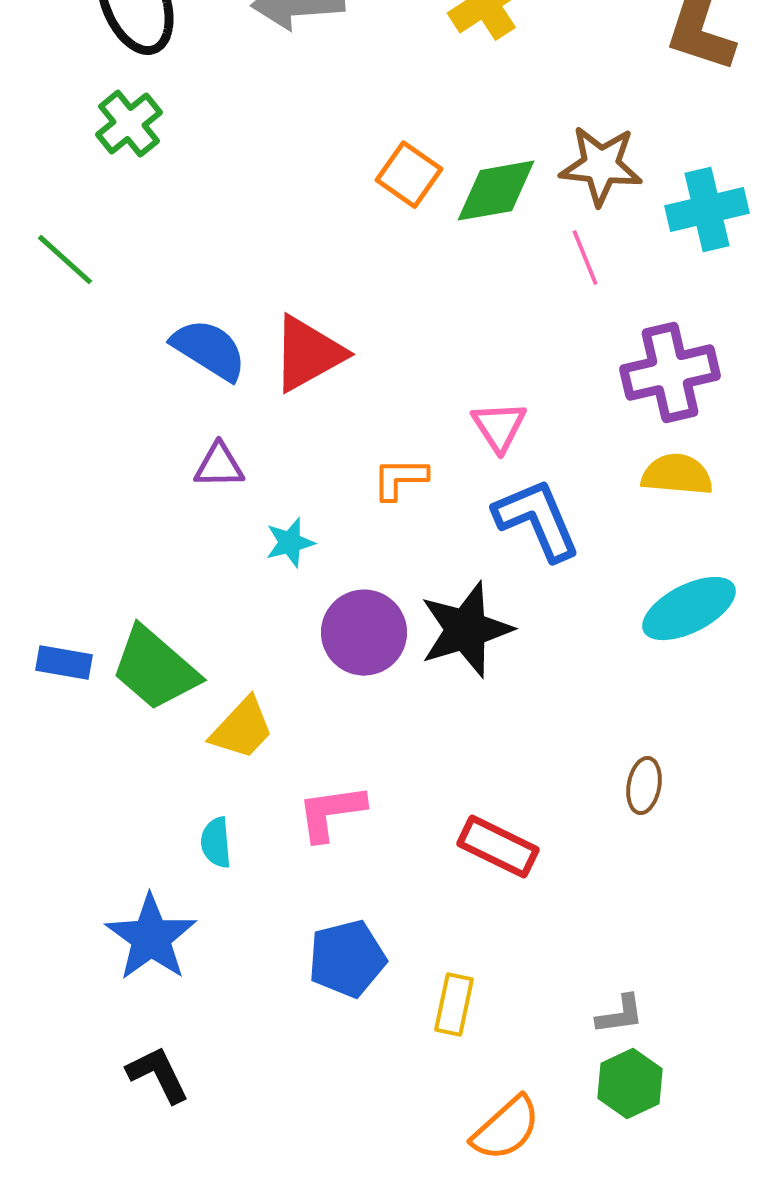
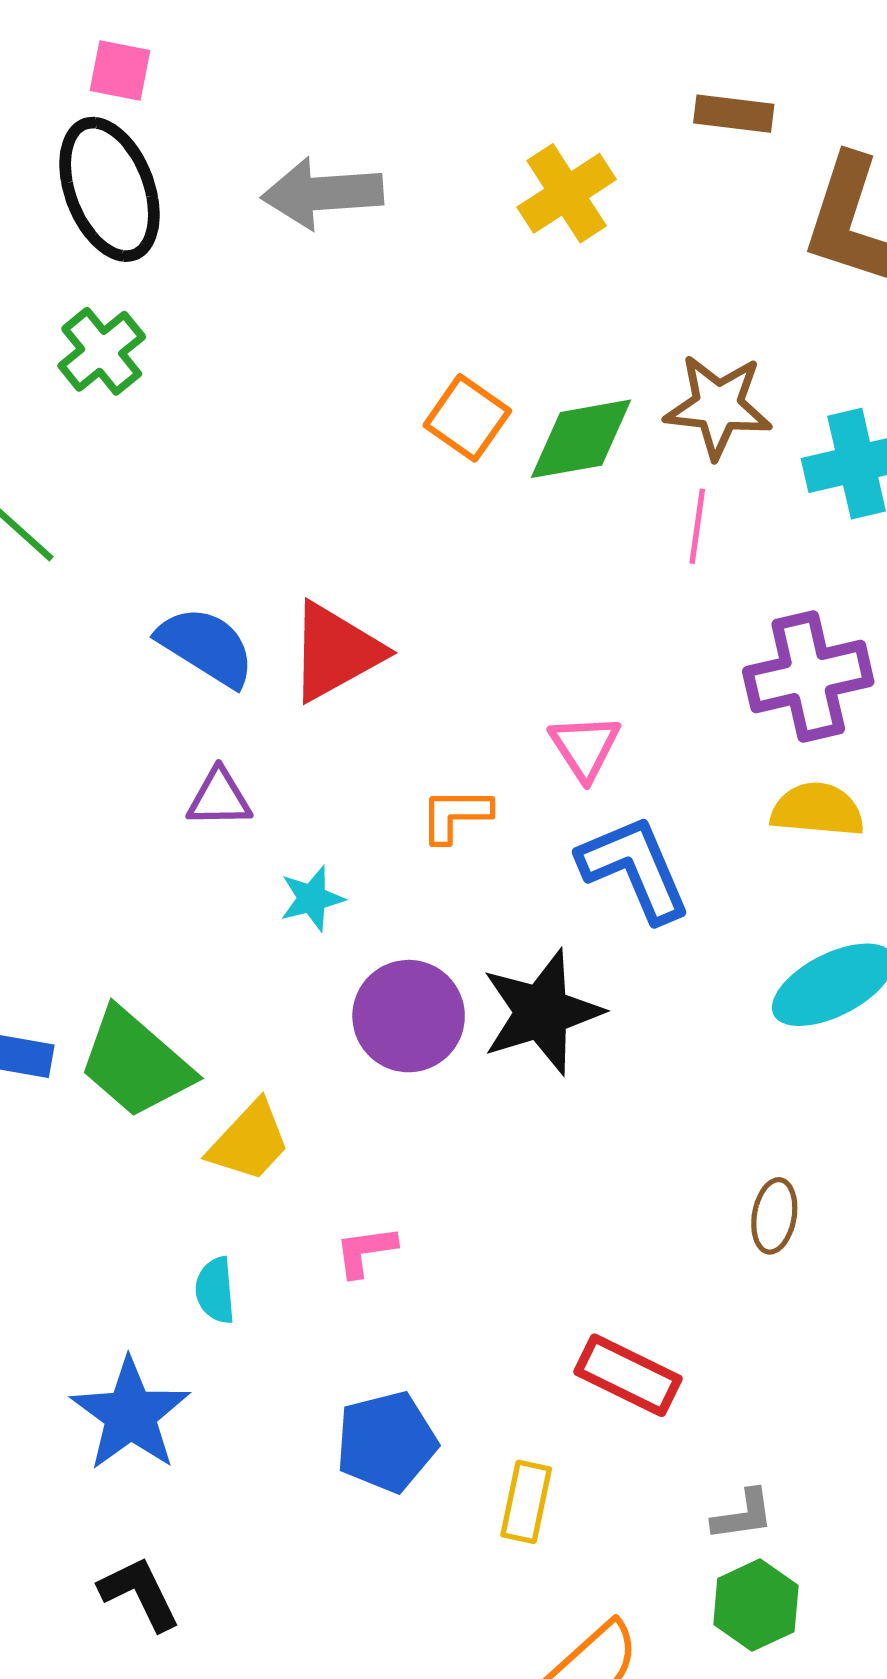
pink line: (585, 258) -> (697, 526), turned 30
pink L-shape: (331, 813) -> (365, 1251), size x0.7
red rectangle: (498, 847) -> (628, 1375), moved

